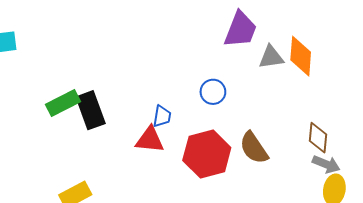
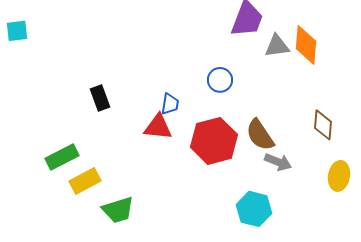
green rectangle: (63, 103) -> (62, 157), moved
black rectangle: (91, 110) -> (100, 98), size x0.7
gray arrow: (326, 164) -> (278, 162), moved

